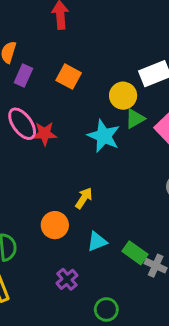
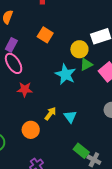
purple rectangle: (23, 75) -> (11, 45), moved
red star: (45, 134) -> (25, 89), moved
cyan triangle: (97, 242) -> (70, 117), moved, turned -48

